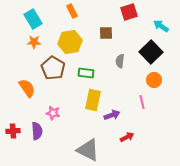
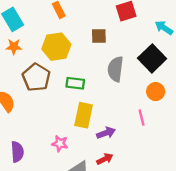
gray semicircle: (120, 61) -> (115, 69), size x1.5
pink star: (53, 113) -> (60, 144), moved
red arrow: (127, 137) -> (105, 159), moved

